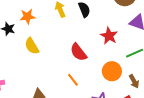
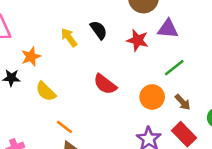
red star: (109, 36) -> (138, 40), moved
orange line: (73, 80) -> (64, 127), moved

